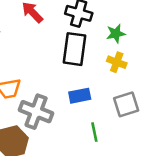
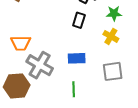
black rectangle: (75, 49) -> (79, 20), size x0.6
green line: (94, 132) -> (74, 89), moved

